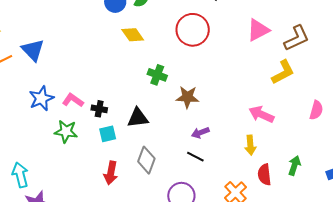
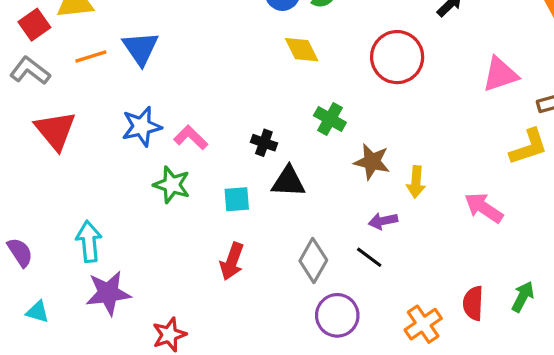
black cross: (99, 109) -> (264, 143), moved
yellow arrow: (250, 145) -> (416, 182), moved
gray diamond: (146, 160) -> (313, 260), moved

